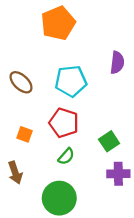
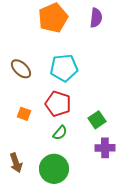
purple semicircle: (117, 63) -> (96, 18), moved
brown arrow: (15, 173) -> (16, 163), moved

